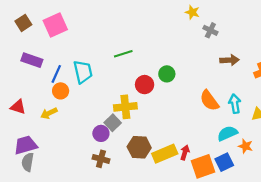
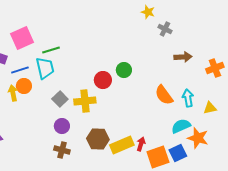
pink square: (55, 25) -> (22, 38), moved
green line: (123, 54) -> (51, 50), moved
blue line: (56, 74) -> (20, 70), turned 48
yellow arrow: (49, 113) -> (13, 93), moved, turned 105
gray square: (113, 123) -> (60, 99), moved
orange star: (245, 146) -> (198, 138), size x1.5

